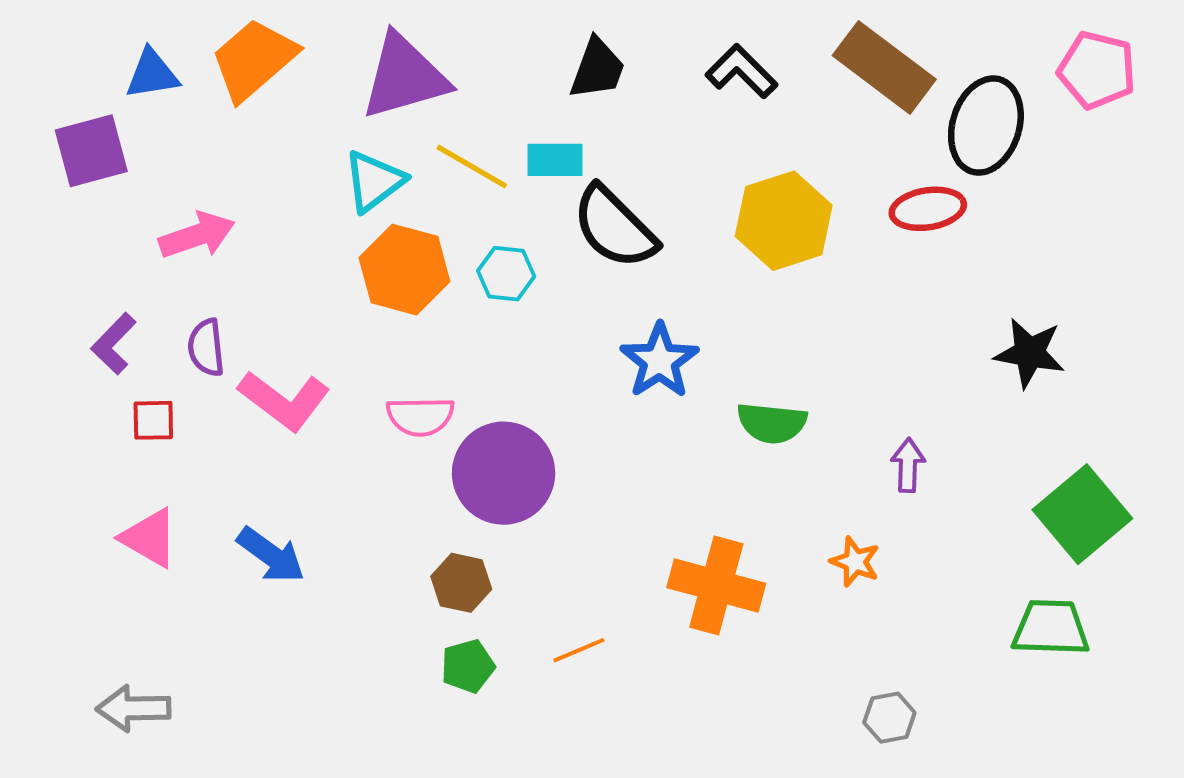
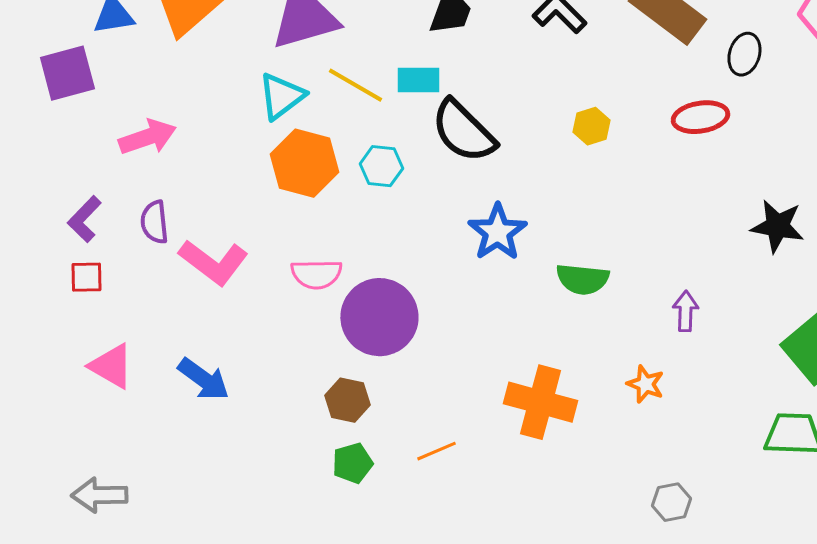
black ellipse: (986, 126) -> (744, 54), size x0.6
yellow hexagon: (784, 221) -> (591, 126), size x0.5
red square: (153, 420) -> (86, 277), moved

